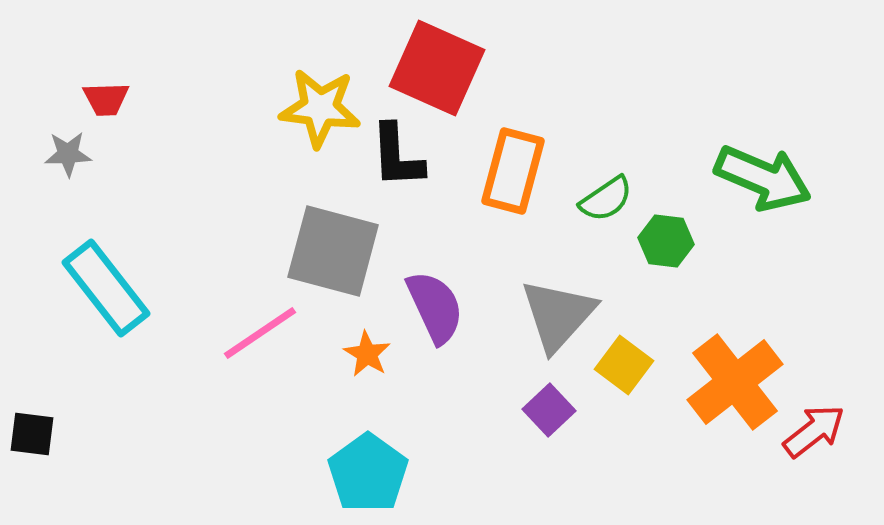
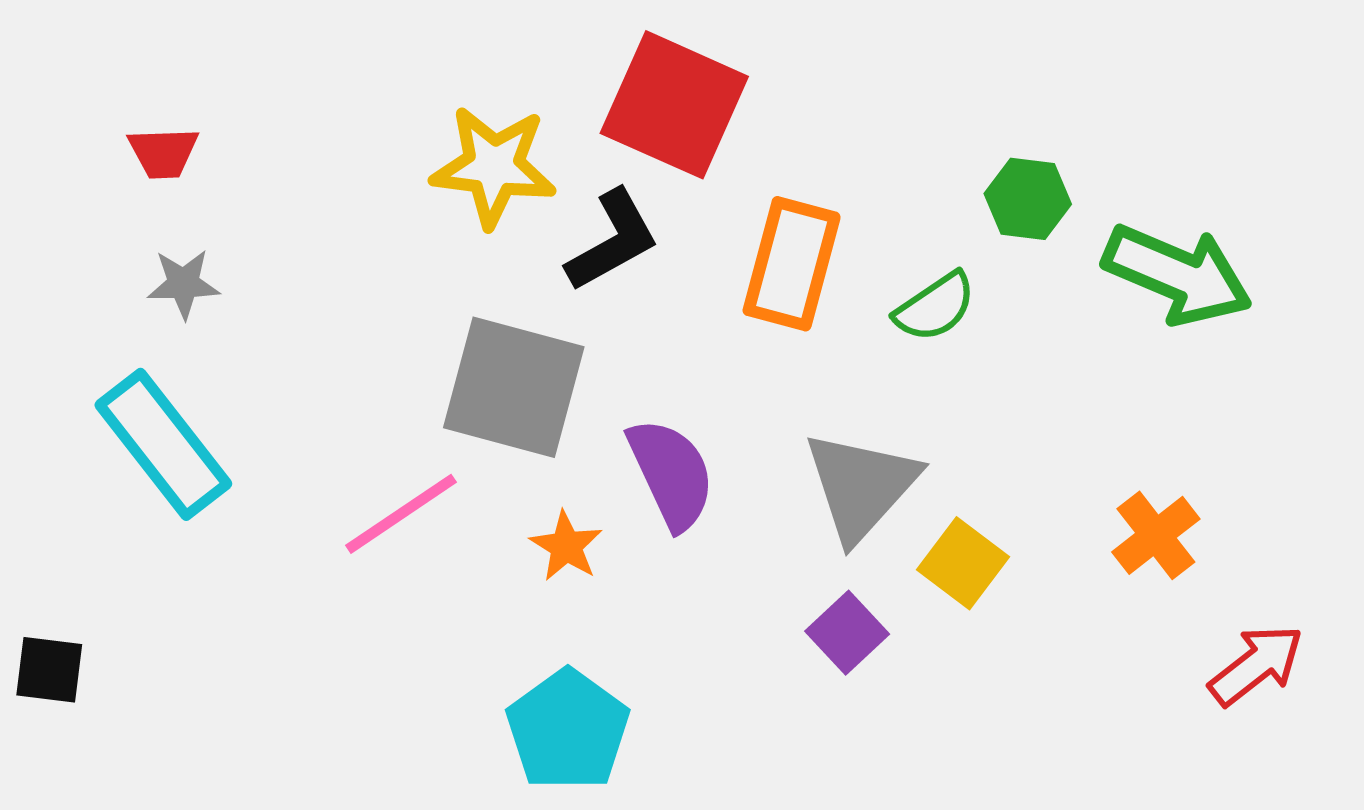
gray star: (68, 154) -> (183, 284), moved
black L-shape: (397, 156) -> (613, 241), turned -116
green hexagon: (666, 241) -> (1028, 199), moved
orange cross: (735, 382) -> (1156, 535), moved, size x0.6

